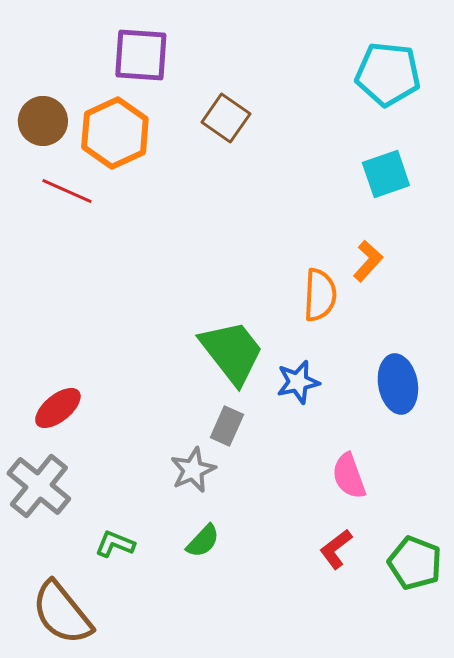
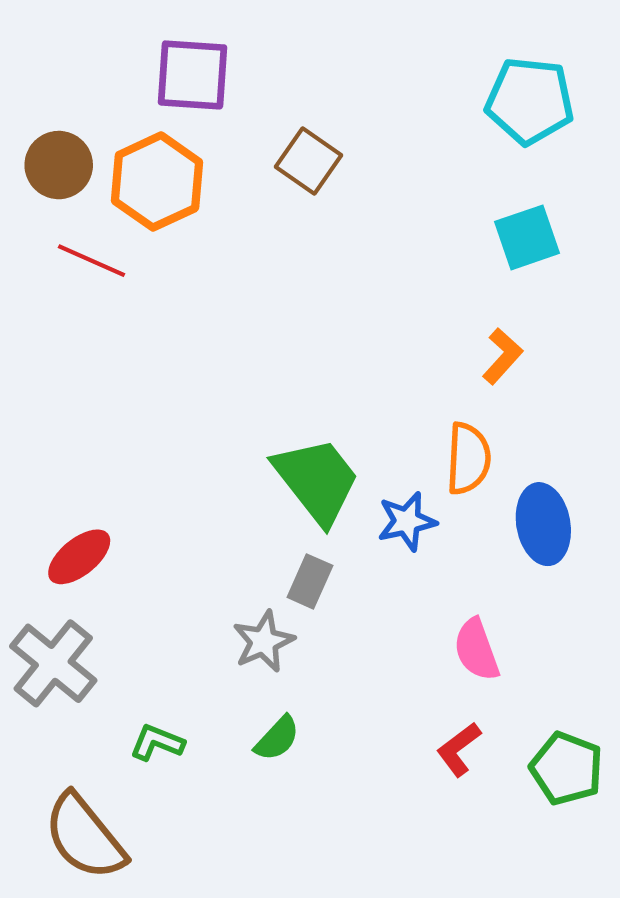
orange semicircle: (320, 295) -> (468, 459), moved

